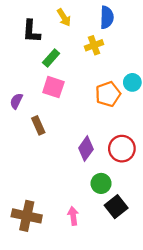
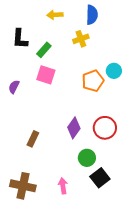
yellow arrow: (64, 17) -> (55, 15), turned 119
black L-shape: (31, 31) -> (20, 39), moved
brown rectangle: (38, 125) -> (33, 139), moved, turned 49

